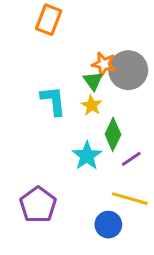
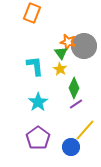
cyan star: (87, 156) -> (38, 102), moved
purple line: (131, 159) -> (76, 104), moved
yellow line: (130, 199) -> (85, 130), turned -65
purple pentagon: (38, 205) -> (38, 138), moved

